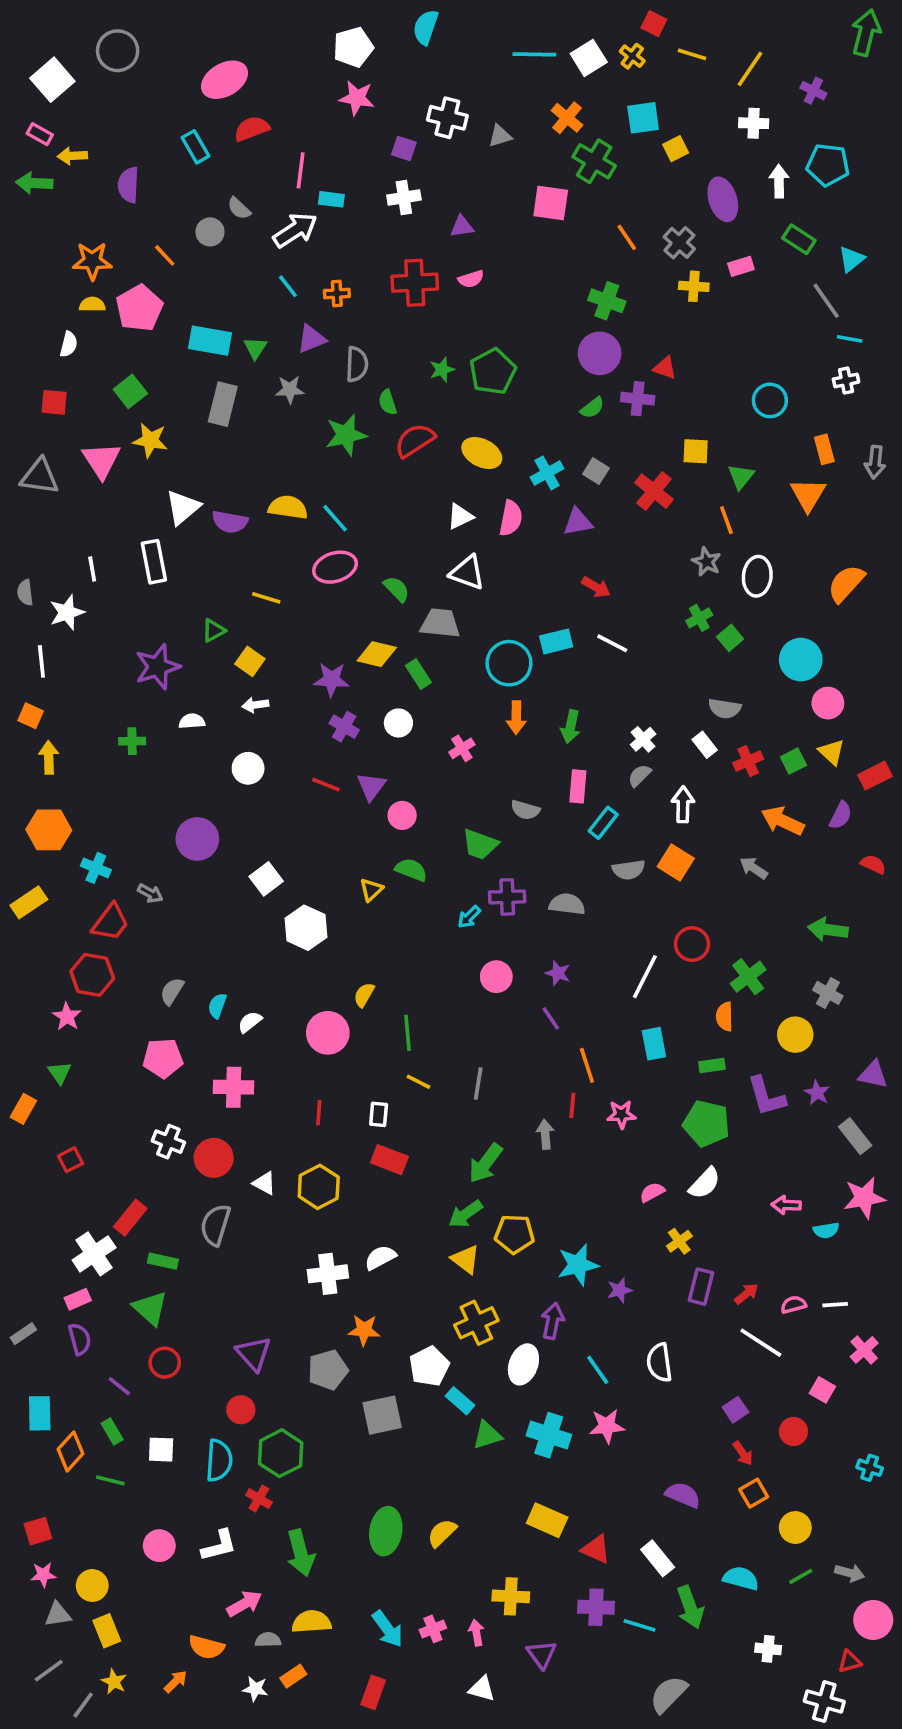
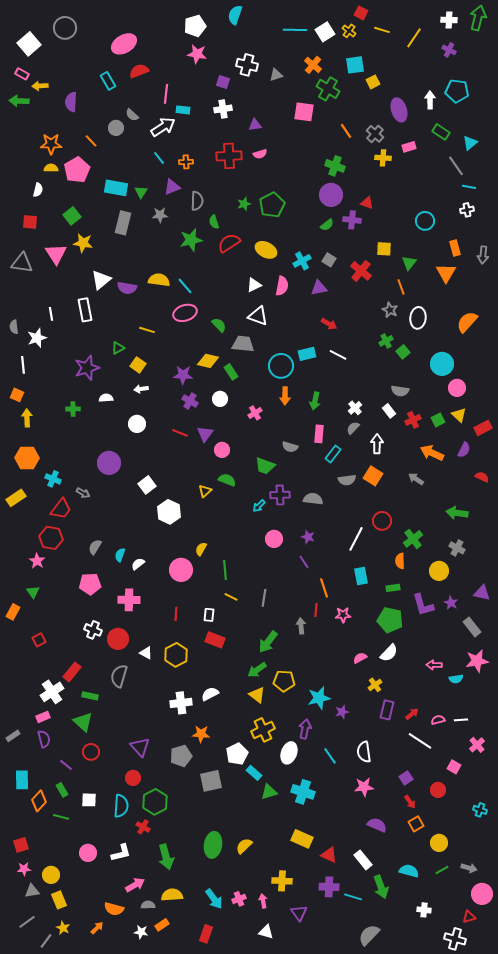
white cross: (754, 123) -> (449, 20), moved
pink star: (607, 1426) -> (364, 787), moved

